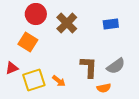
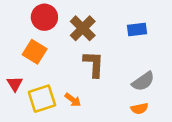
brown L-shape: (89, 67) -> (94, 64), moved
red triangle: (12, 68) -> (15, 84), turned -40
orange semicircle: (104, 88) -> (139, 109), moved

